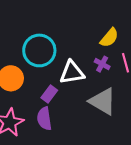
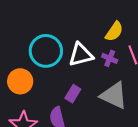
white triangle: (72, 73) -> (81, 55), moved
purple rectangle: (49, 94) -> (73, 94), moved

